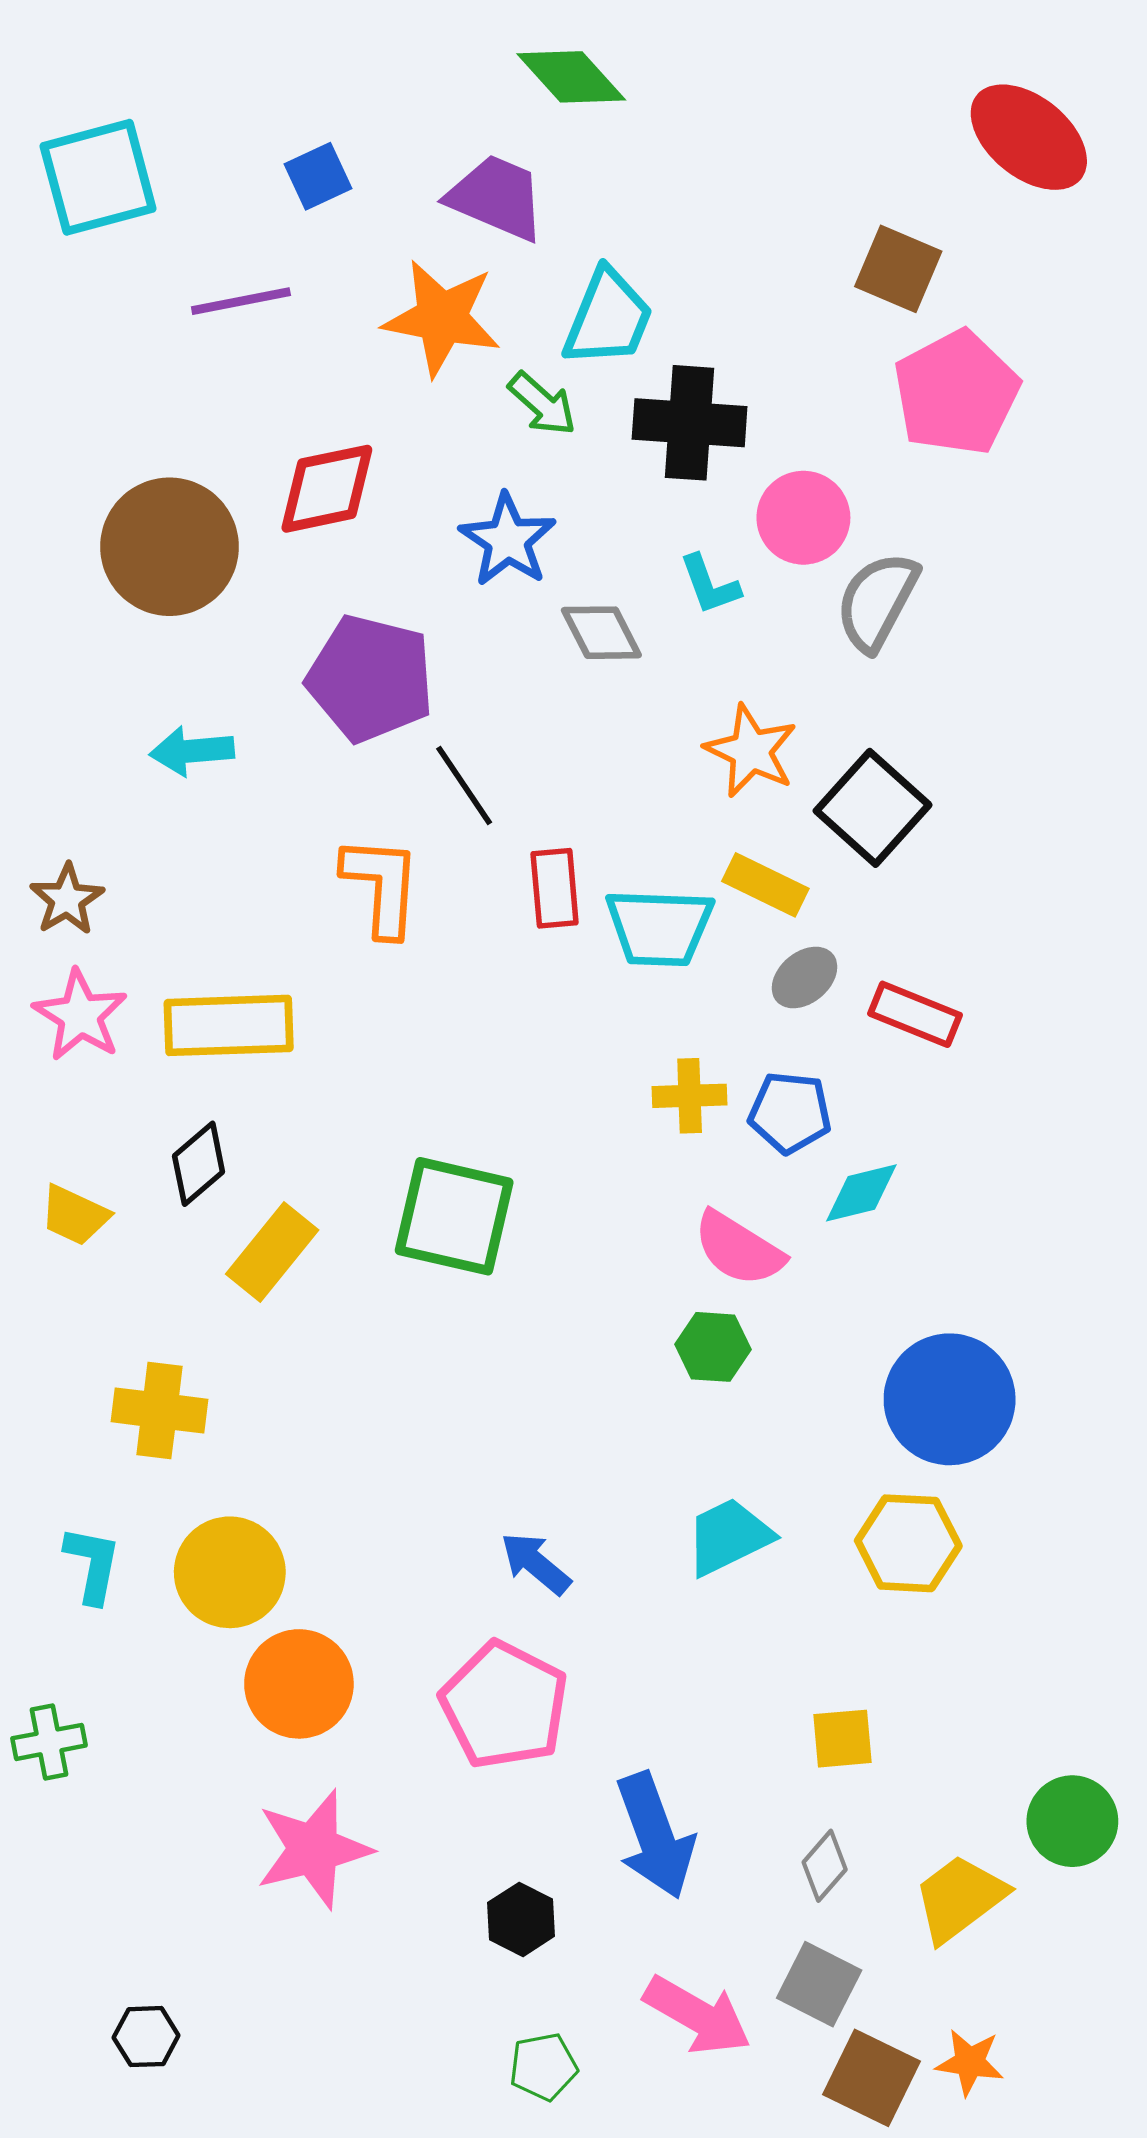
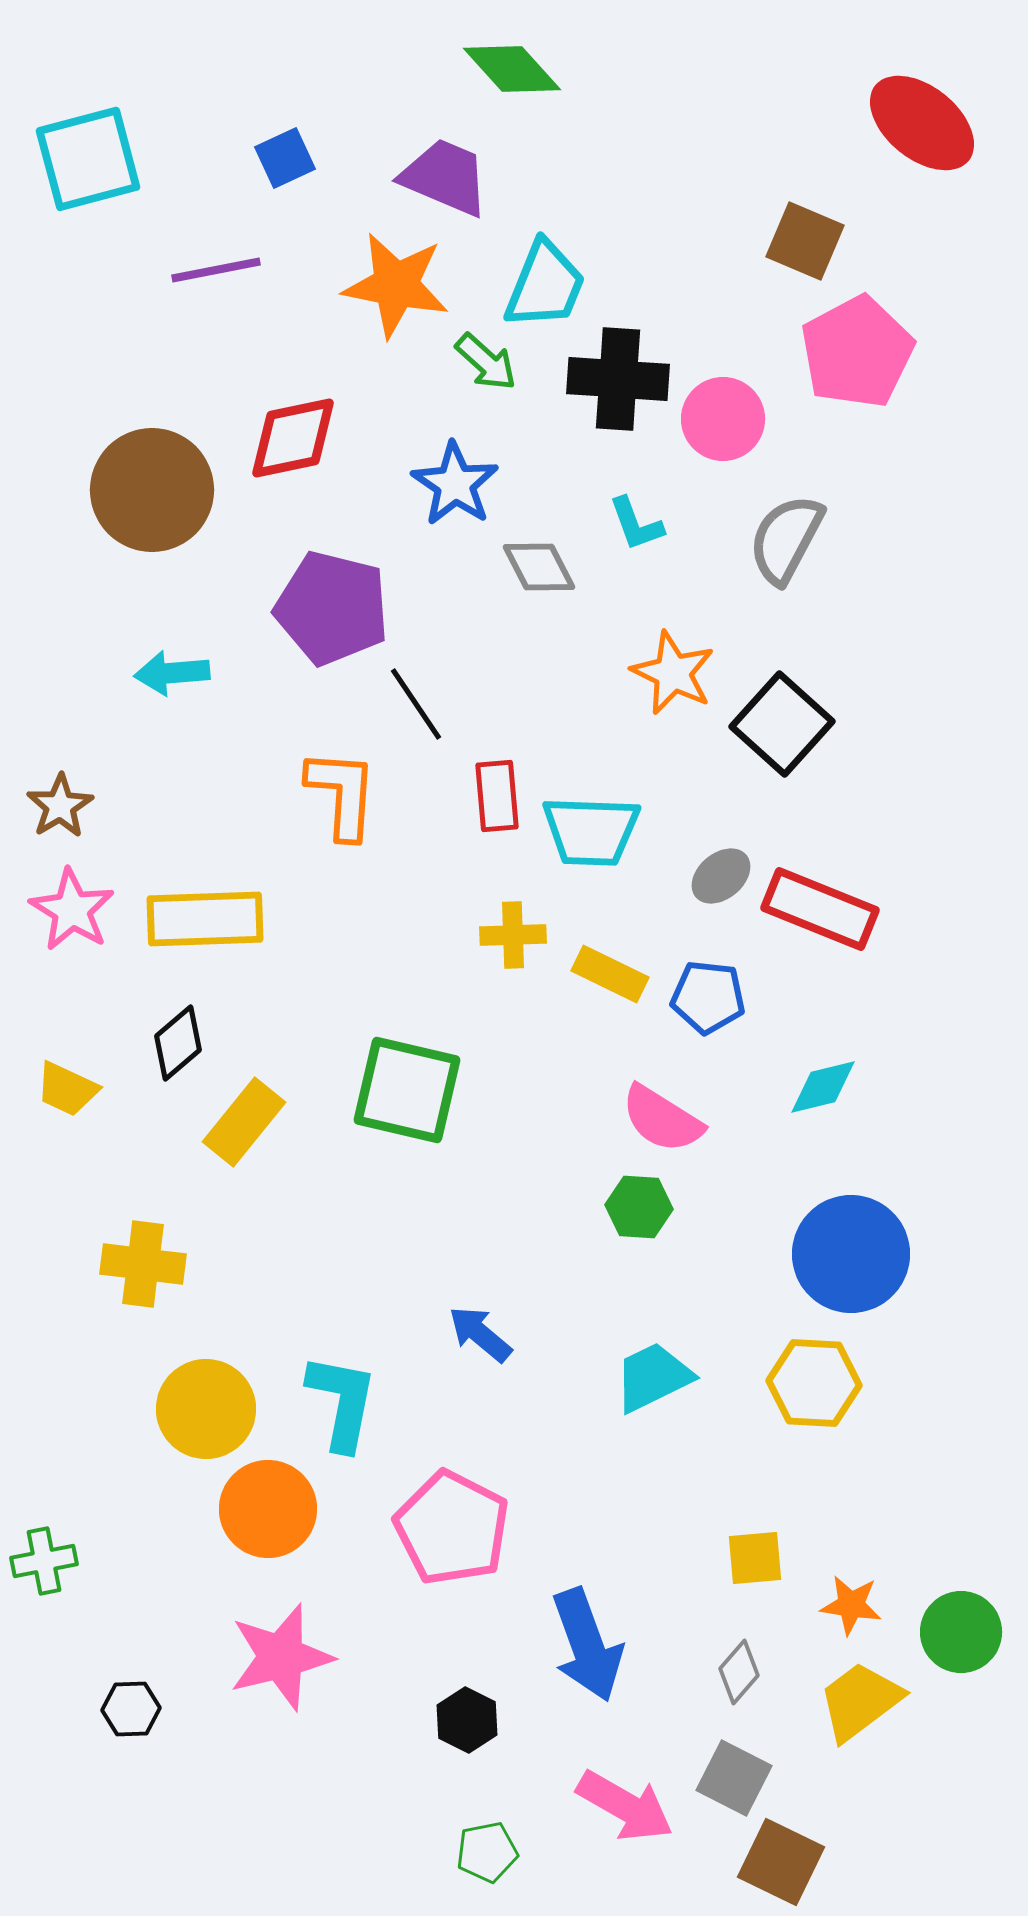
pink circle: (803, 518) -> (723, 419), moved
yellow rectangle: (765, 885) -> (610, 974), moved
red rectangle: (915, 1014) -> (820, 909), size x1.4
yellow cross: (690, 1096) -> (513, 935), moved
cyan diamond: (861, 1193) -> (823, 1087), moved
blue arrow: (536, 1563) -> (480, 1334), moved
cyan L-shape: (93, 1565) -> (342, 1402), moved, size x1.4
black hexagon: (146, 2037) -> (131, 1709), moved
orange star: (970, 2062) -> (851, 1605), moved

